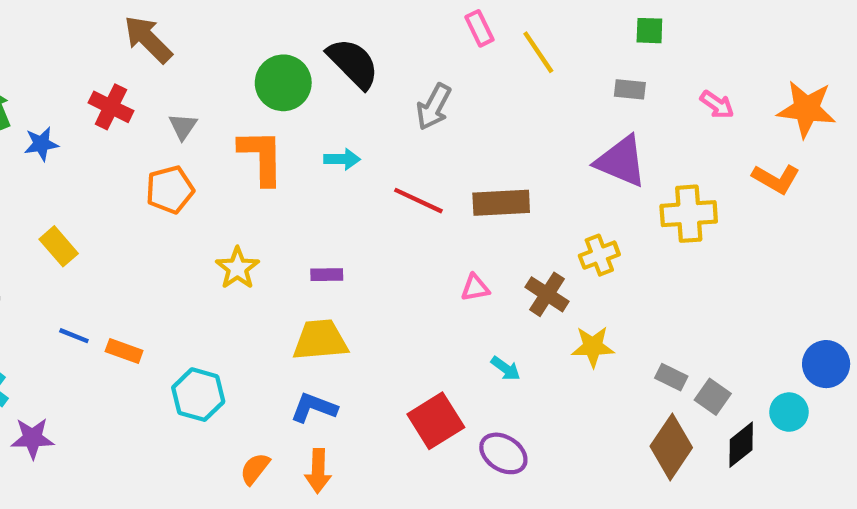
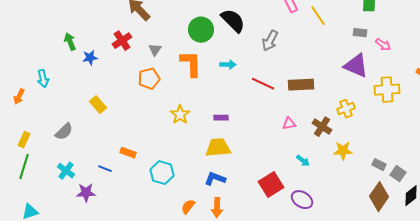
pink arrow: (717, 105) -> (383, 45), moved
red cross: (111, 107) -> (122, 41), turned 30
blue line: (74, 336) -> (105, 169), moved

